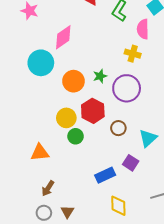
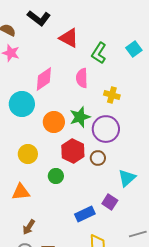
pink semicircle: (143, 29) -> (82, 78), moved
green star: (100, 76) -> (80, 117), size x1.5
yellow circle: (66, 118) -> (28, 154), moved
brown circle: (118, 128) -> (98, 158), moved

